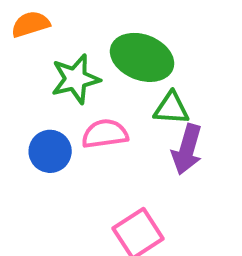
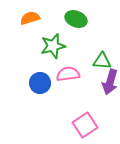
green ellipse: (142, 57) -> (76, 19), moved, size x0.7

